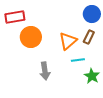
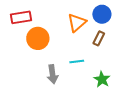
orange triangle: (68, 41) -> (77, 23), moved
cyan line: (78, 60) -> (77, 62), moved

